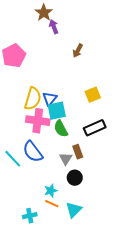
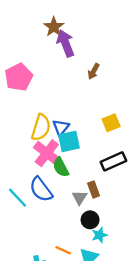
purple arrow: (54, 27) -> (65, 43), size x1.6
pink cross: (38, 121) -> (47, 153), turned 30
green semicircle: (61, 129) -> (61, 167), moved
cyan star: (51, 191) -> (99, 235), moved

